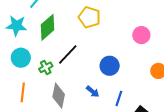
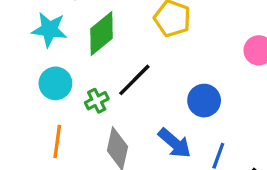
blue arrow: (93, 92) -> (175, 143), size x1.5

